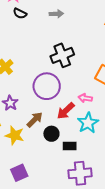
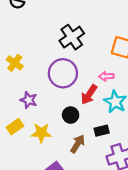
brown arrow: (35, 120) -> (78, 144), moved
black circle: (51, 134) -> (71, 115), moved

